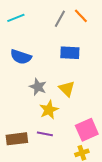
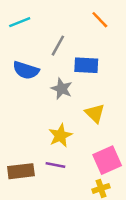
gray line: (60, 19) -> (58, 46), moved
gray star: (38, 87) -> (62, 89), moved
yellow triangle: (67, 89) -> (95, 113), moved

